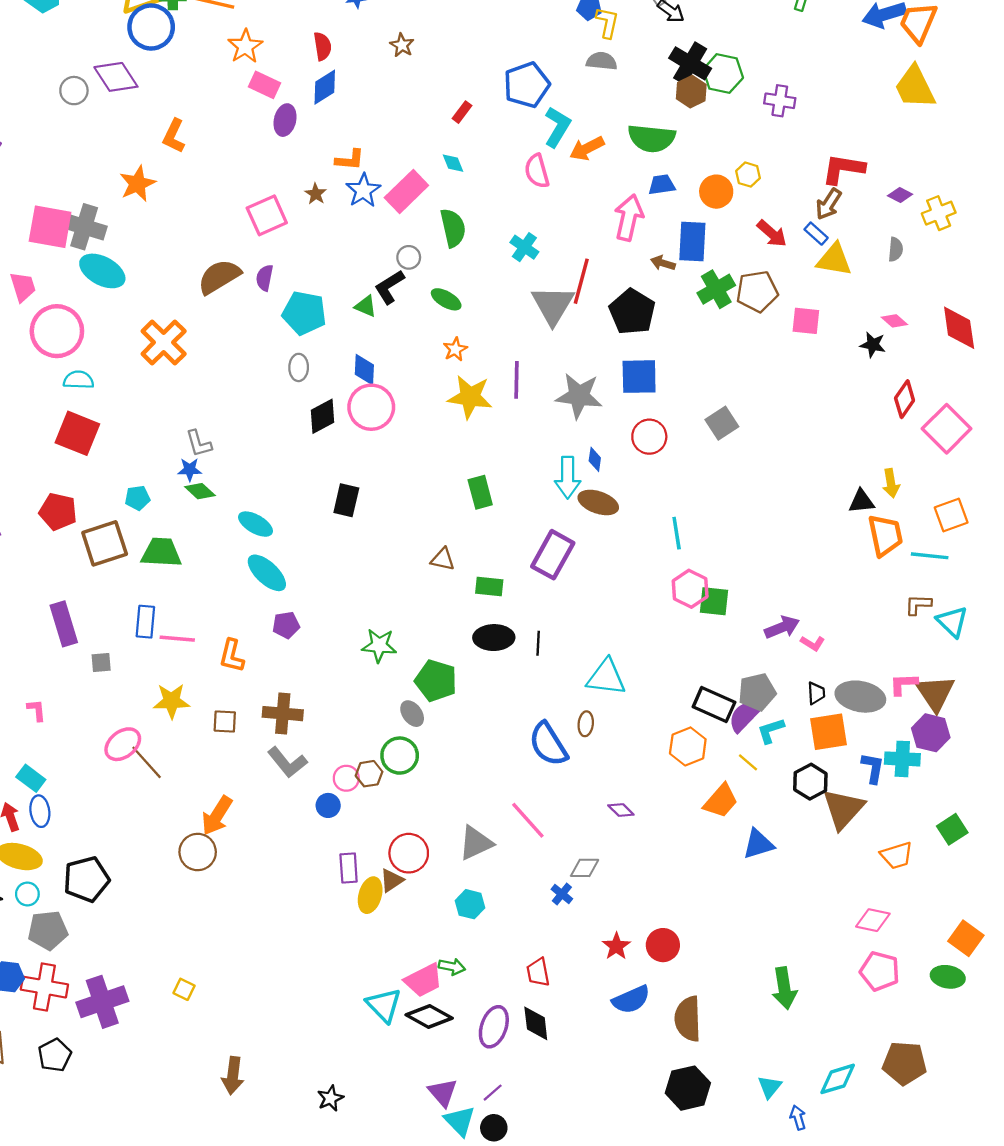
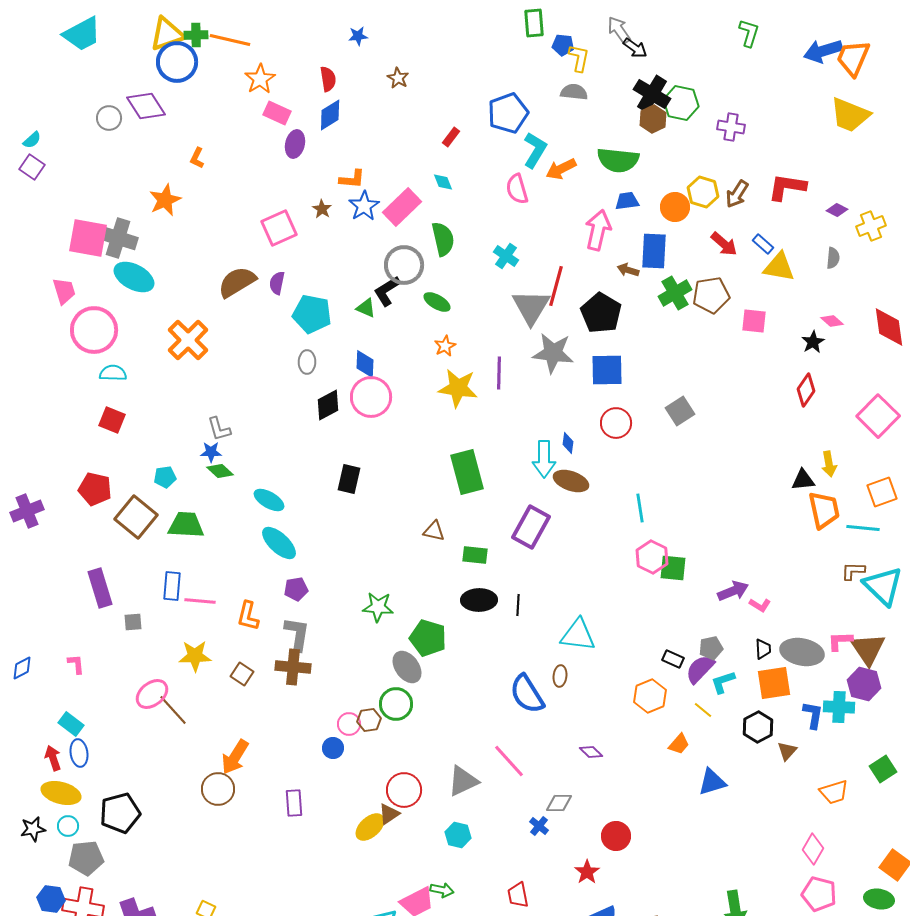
yellow trapezoid: (915, 87) -> (850, 115), turned -42
orange L-shape: (174, 136) -> (197, 158), size x0.7
yellow hexagon: (748, 175) -> (703, 192), size x1.4
brown arrow: (829, 204) -> (737, 194), moved
gray circle: (409, 257) -> (404, 265), size x1.8
black star: (873, 345) -> (813, 342), turned 30
gray star: (579, 396) -> (553, 353), moved
red diamond: (905, 399) -> (806, 390), moved
red square: (77, 433) -> (112, 420), size x0.7
green rectangle: (480, 492) -> (467, 472), size x1.5
brown square: (105, 543) -> (136, 517), turned -33
cyan triangle: (952, 622) -> (883, 586), size x1.4
gray pentagon: (757, 692) -> (711, 648), size x0.7
black rectangle: (714, 704) -> (673, 659), size x0.6
gray ellipse: (412, 714) -> (407, 667), size x1.4
brown square: (225, 721) -> (242, 674), turned 30
gray L-shape: (287, 762) -> (297, 634), moved, turned -132
orange trapezoid: (721, 801) -> (679, 744), size x0.7
brown triangle: (843, 809) -> (787, 751), size x0.5
purple rectangle: (349, 868) -> (294, 803), moved
yellow ellipse: (370, 895) -> (370, 827), turned 32
pink diamond: (873, 920) -> (813, 849), turned -72
red circle: (663, 945) -> (616, 836), moved

